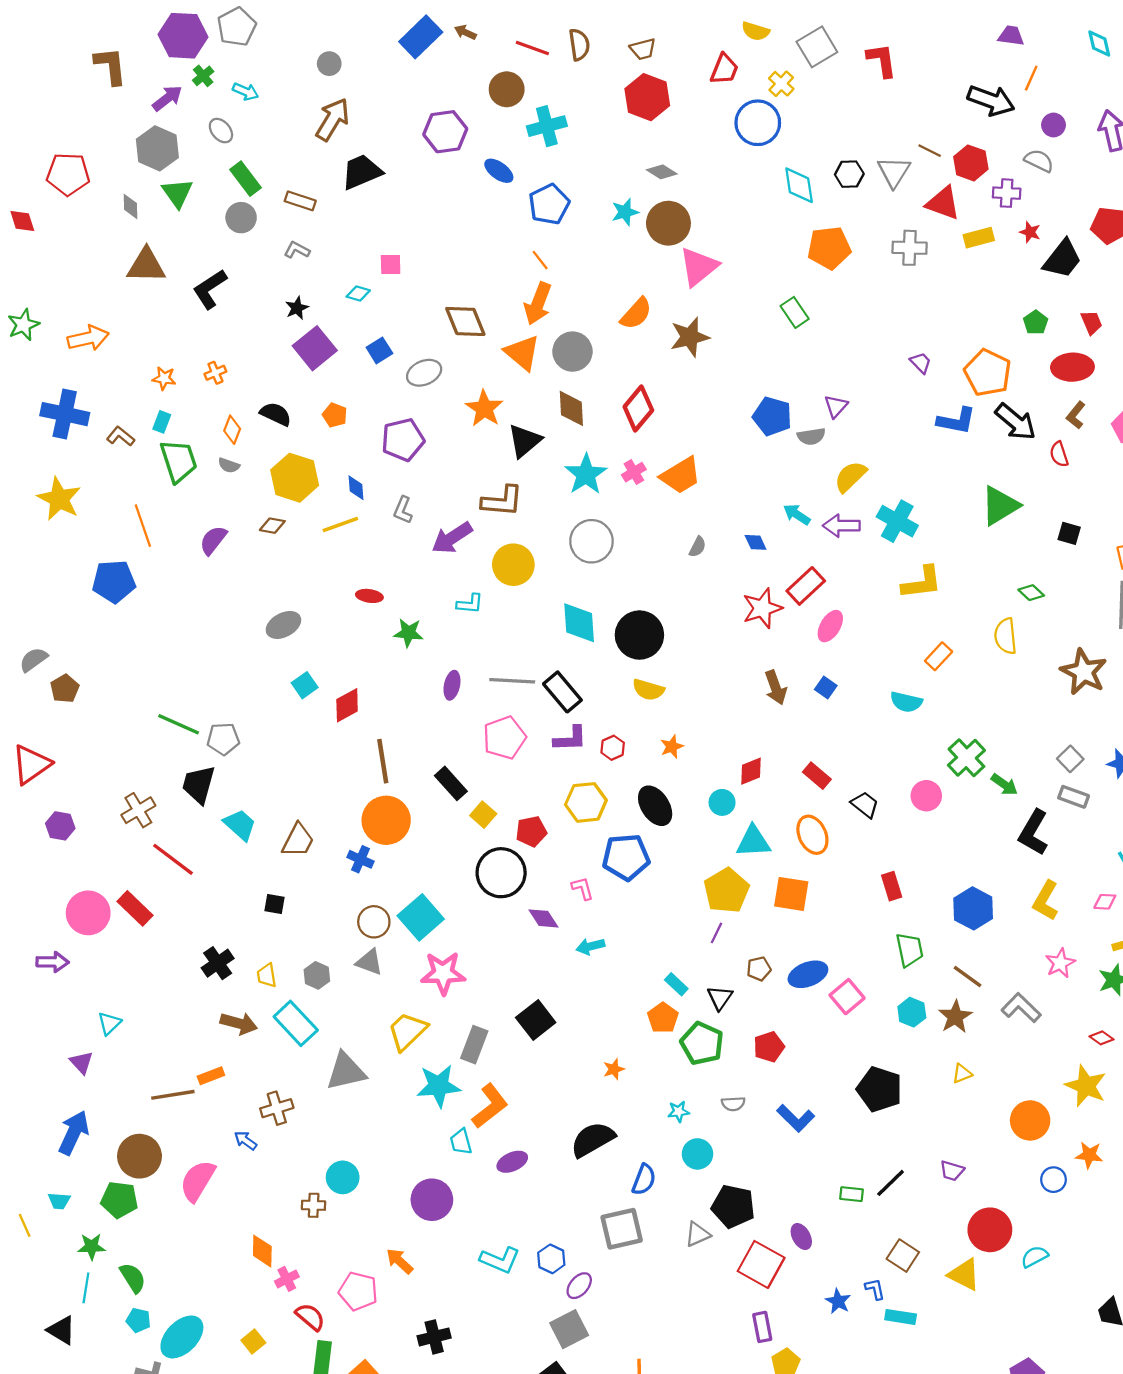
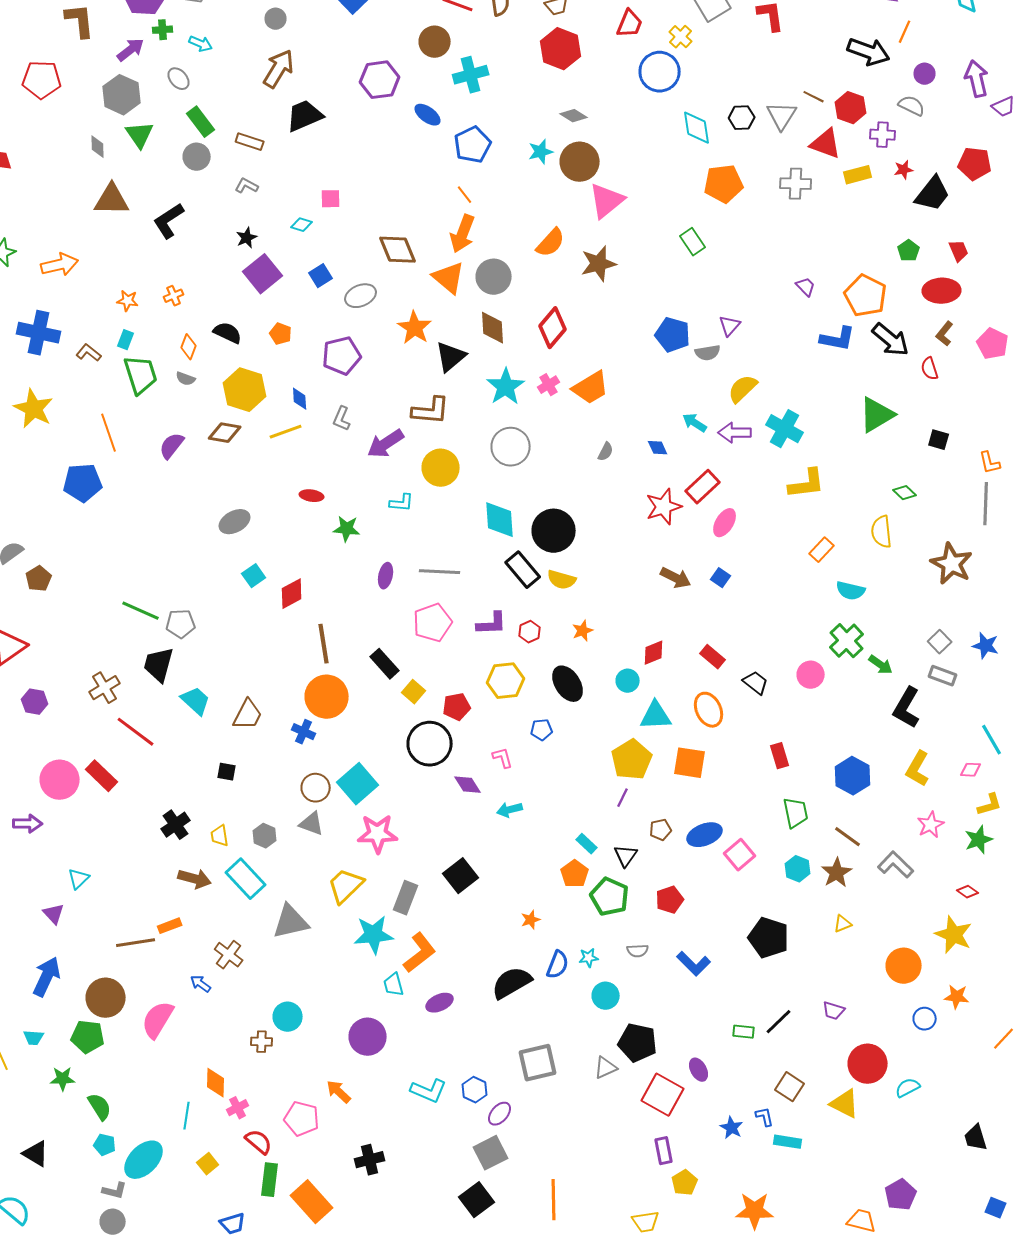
green cross: (203, 76) -> (163, 30), turned 36
red pentagon: (68, 174) -> (42, 80), moved
red star: (1030, 232) -> (904, 170), turned -30
brown diamond: (272, 526) -> (225, 433), size x1.4
brown arrow: (776, 687) -> (676, 578), turned -44
black rectangle: (562, 692) -> (523, 570), moved
cyan semicircle: (906, 702) -> (851, 591), moved
blue pentagon: (626, 857) -> (542, 730), size x0.5
brown cross: (277, 1108) -> (229, 955), turned -36
blue semicircle: (644, 1180) -> (558, 965), moved
cyan line: (86, 1288) -> (187, 1116), moved

